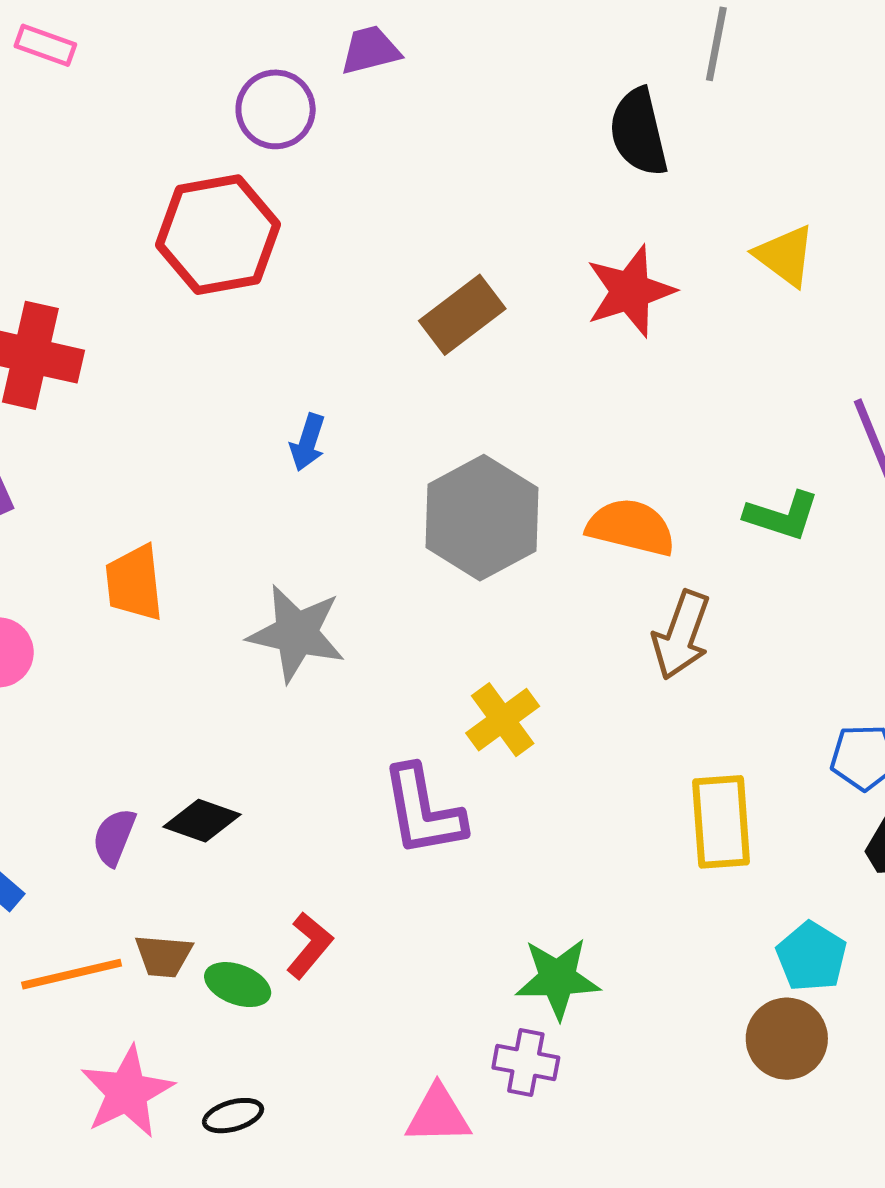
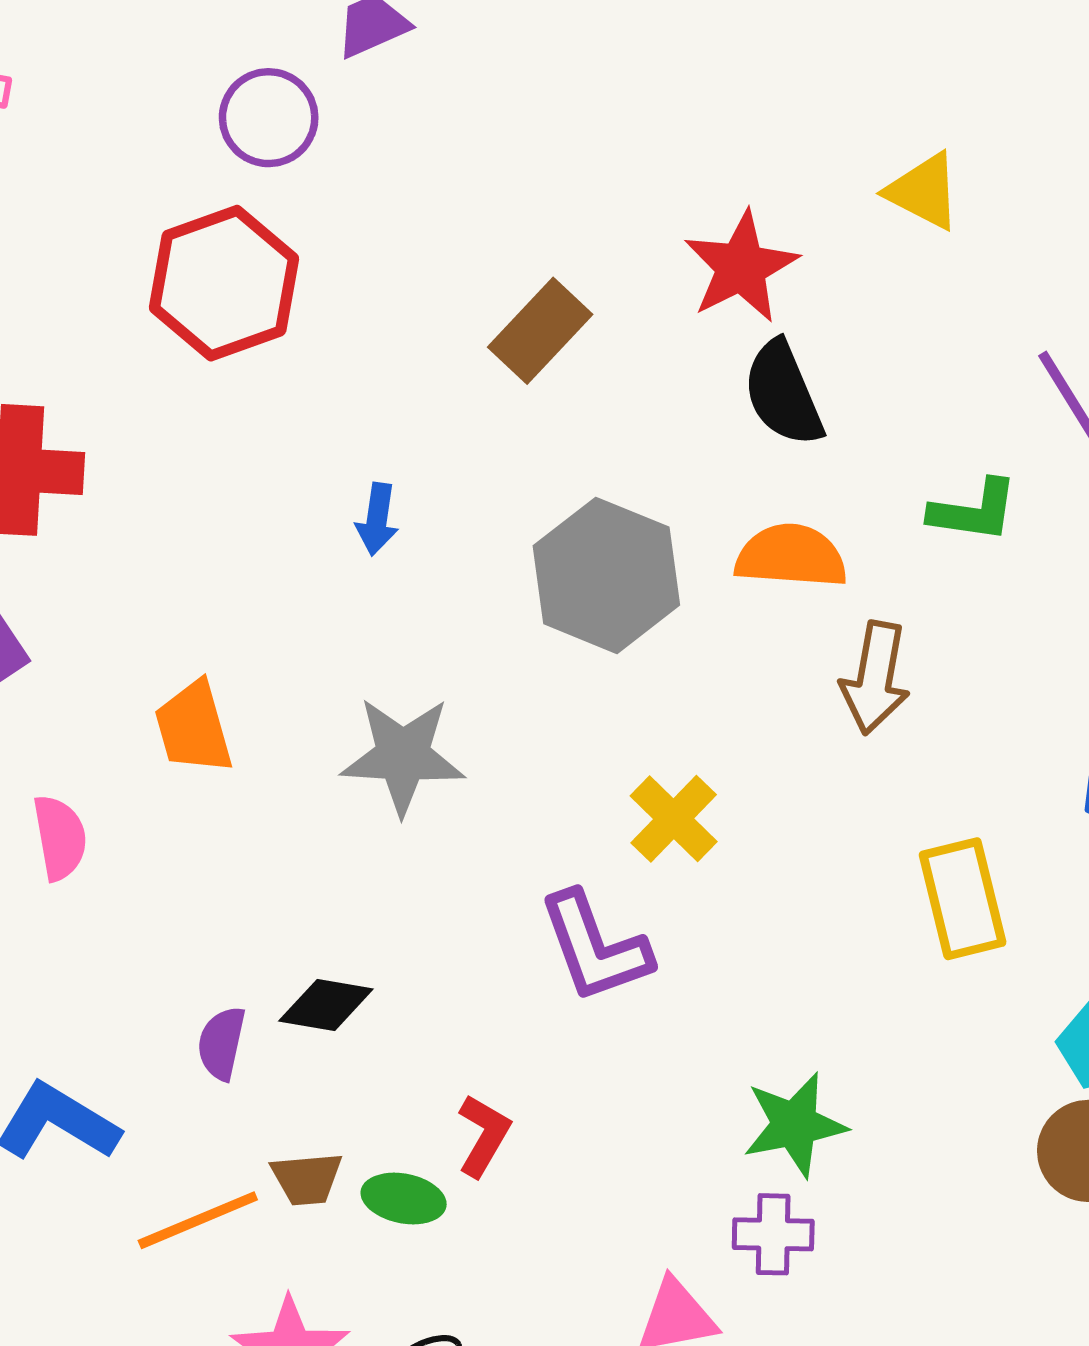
black semicircle: (639, 132) -> (783, 393), moved

